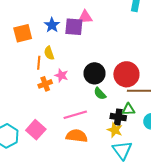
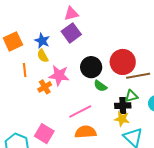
blue star: (52, 25) -> (42, 41), moved
purple square: (74, 27) -> (71, 33), moved, turned -30
orange line: (39, 63) -> (25, 70), moved
pink star: (61, 75) -> (59, 75), size x1.5

